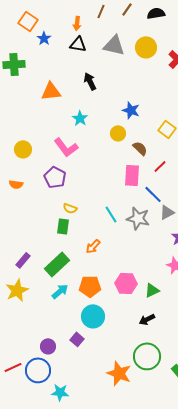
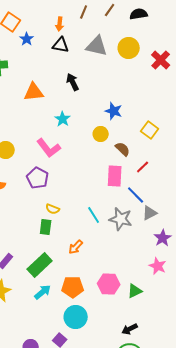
black arrow: (147, 319) -> (130, 329), moved

